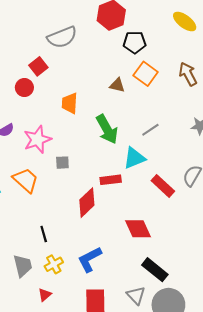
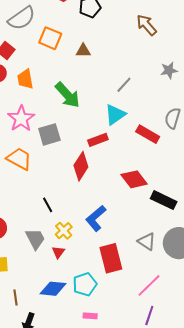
orange square: (146, 74) -> (50, 38), moved
orange trapezoid: (70, 103) -> (25, 79), moved
green arrow: (107, 129) -> (68, 95), moved
gray square: (62, 163) -> (49, 134), size x1.6
black rectangle: (155, 270) -> (164, 200), moved
red triangle: (45, 295) -> (58, 252), moved

